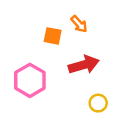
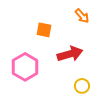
orange arrow: (79, 24) -> (82, 16), moved

